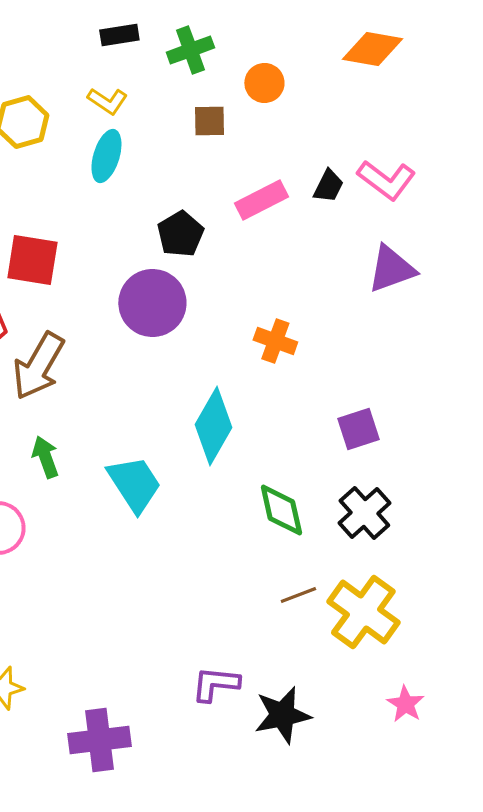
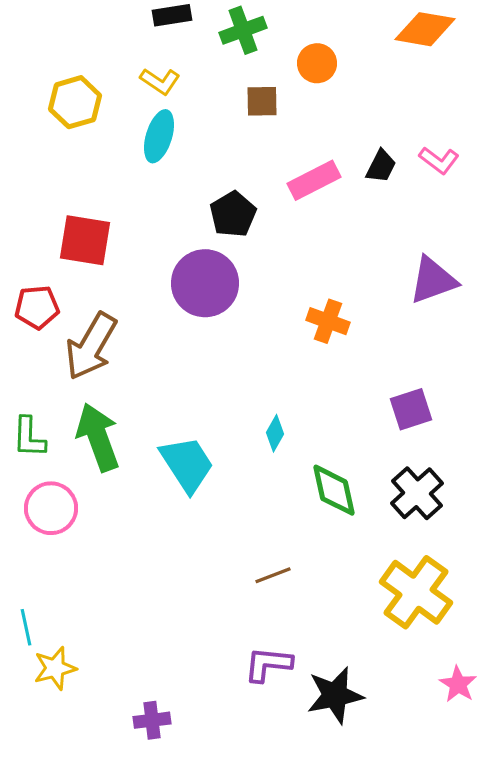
pink L-shape: (386, 180) -> (439, 160), size x0.7
purple triangle: (391, 269) -> (433, 280), moved
cyan diamond: (213, 426) -> (275, 433), moved, size x0.5
green arrow: (45, 457) -> (98, 437), size x1.6
brown line: (298, 595) -> (273, 575), moved
purple cross: (99, 740) -> (152, 720), size x0.6

